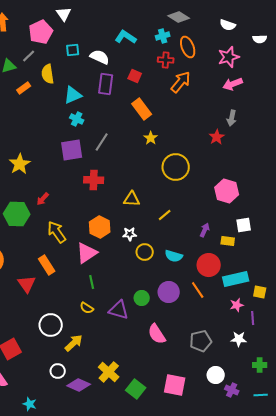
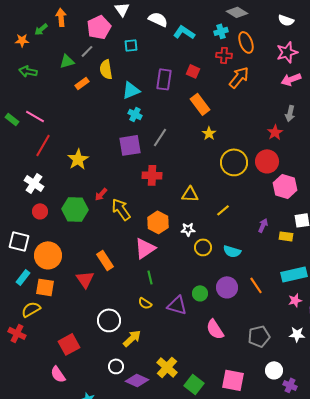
white semicircle: (100, 57) -> (158, 19), moved
yellow arrow: (57, 232) -> (121, 209), moved
red circle: (209, 265) -> (267, 161), moved

